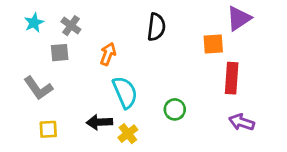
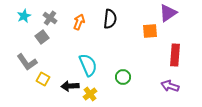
gray square: (60, 53) -> (42, 37), turned -32
orange arrow: (108, 54) -> (79, 22), moved
red rectangle: (232, 78) -> (175, 55), moved
yellow square: (48, 129) -> (43, 79), moved, turned 32

